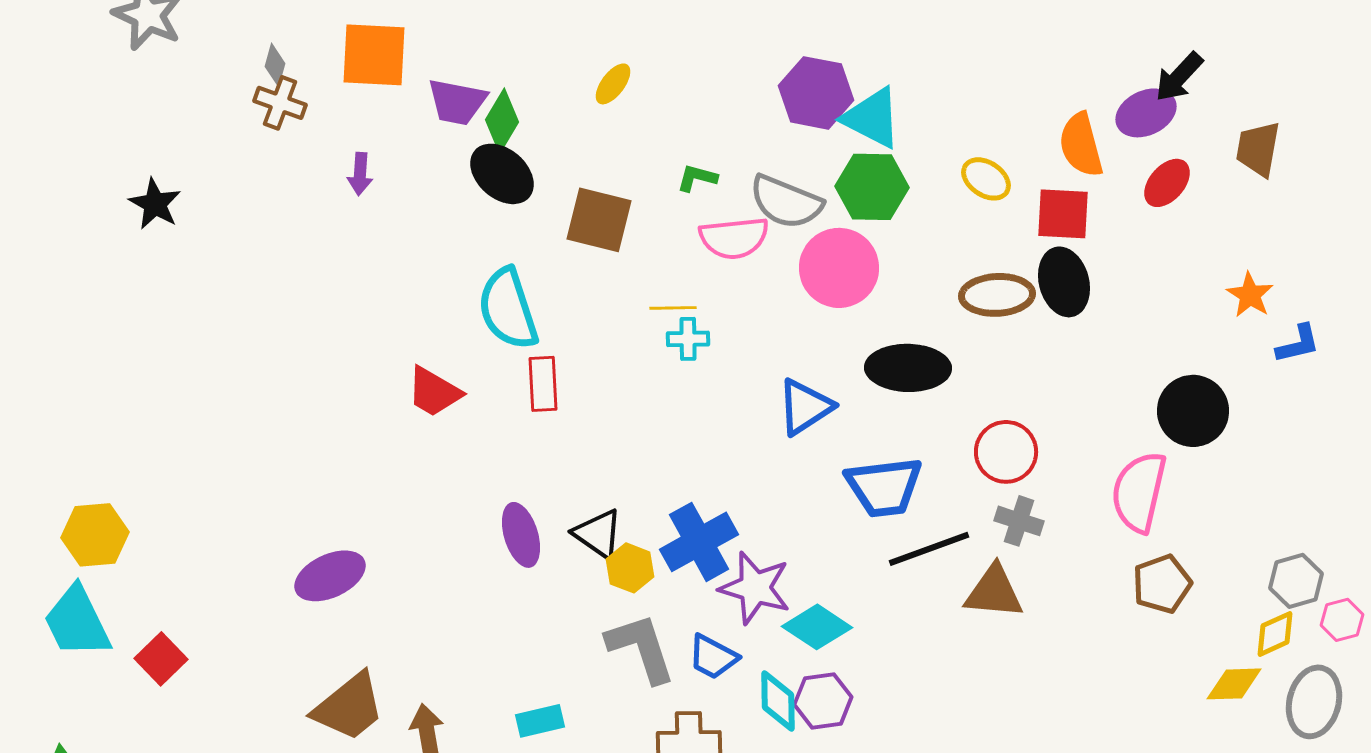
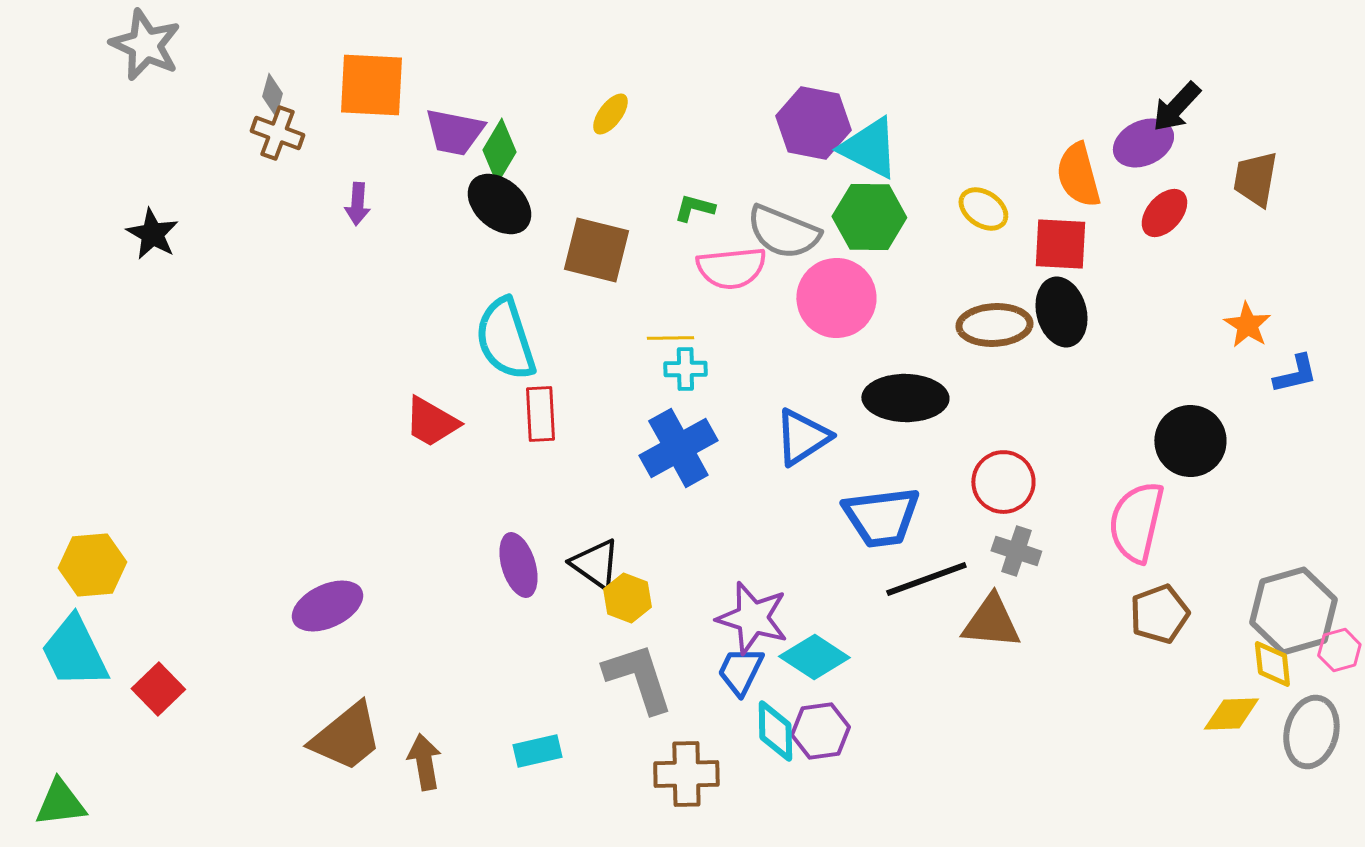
blue cross: (699, 542) -> (678, 448), moved
gray hexagon: (1296, 581) -> (1293, 611), size x1.6
yellow diamond: (1275, 634) -> (1272, 664), turned -72
blue trapezoid: (713, 657) -> (740, 671), moved, turned 88

